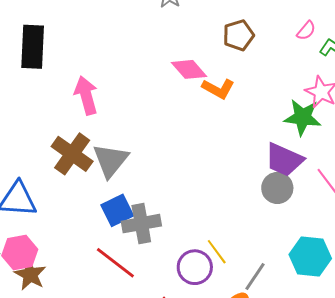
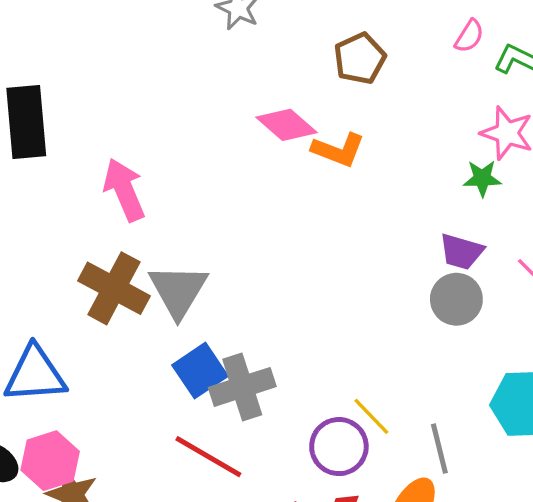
green star: (303, 117) -> (482, 178), size x0.6
purple trapezoid: (284, 160) -> (461, 252), size x0.7
gray line: (255, 276) -> (439, 449), turned -40

